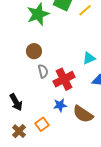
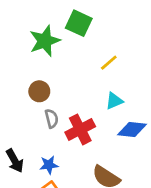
yellow line: (85, 10) -> (109, 63), moved
blue star: (60, 105) -> (49, 165), moved

